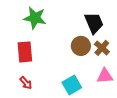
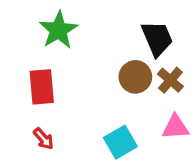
green star: (35, 18) -> (58, 30), turned 30

